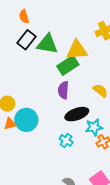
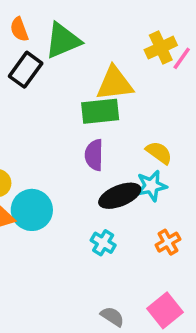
green triangle: (47, 44) -> (63, 41), moved, turned -30
green rectangle: (68, 65) -> (100, 111), turned 30
cyan star: (94, 127) -> (151, 186), moved

